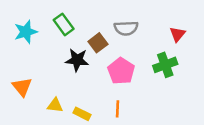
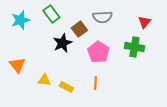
black star: (77, 60) -> (62, 43), turned -30
green cross: (165, 65) -> (134, 47), turned 30

